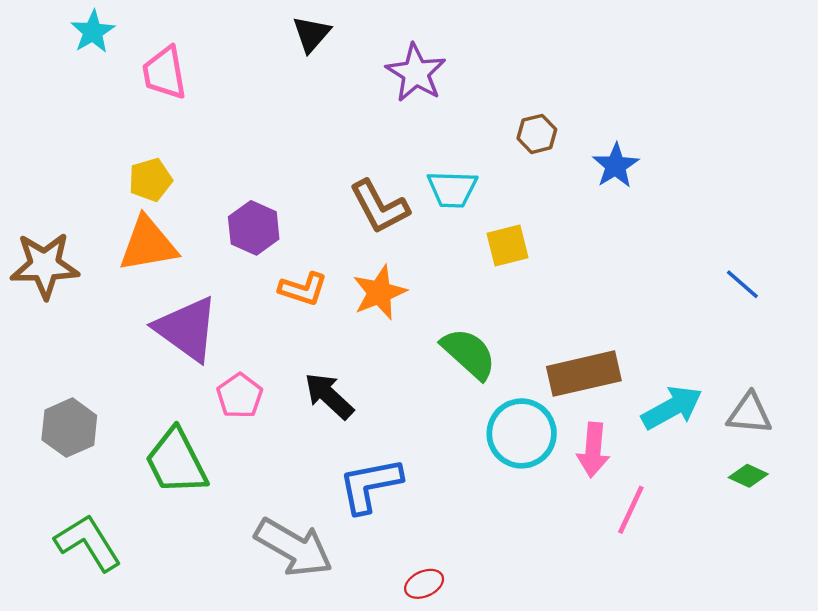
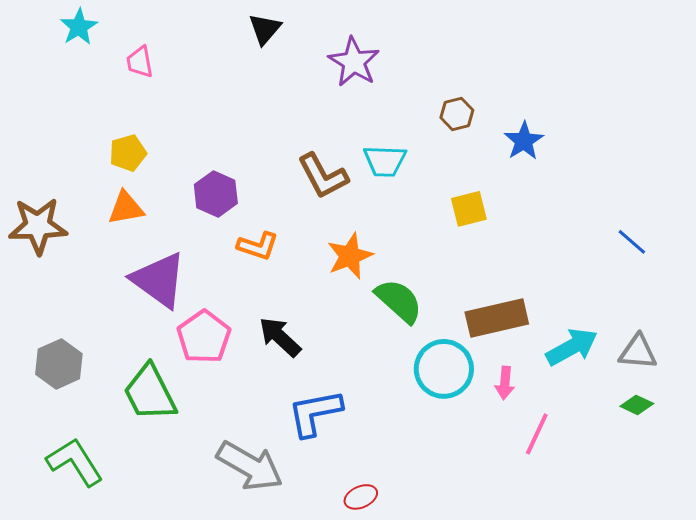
pink trapezoid: (164, 73) -> (140, 62), size x0.7
orange triangle: (148, 244) -> (126, 208), size x0.7
yellow square: (507, 246) -> (469, 209), moved
orange star: (379, 292) -> (350, 256), moved
pink pentagon: (240, 396) -> (204, 337), size x1.4
pink arrow: (593, 450) -> (505, 383), size x0.7

